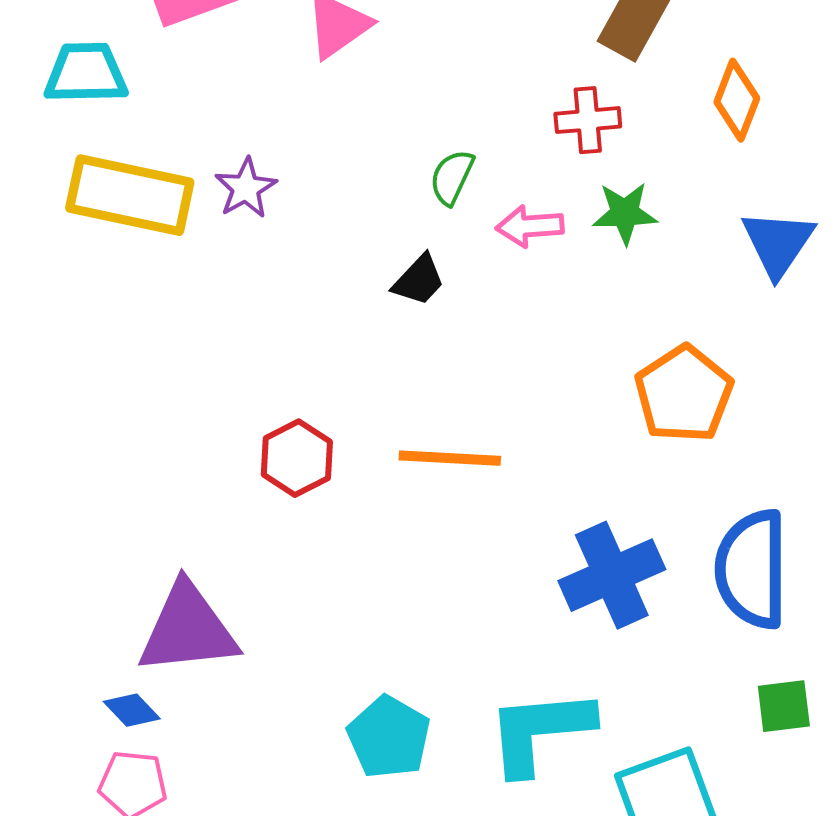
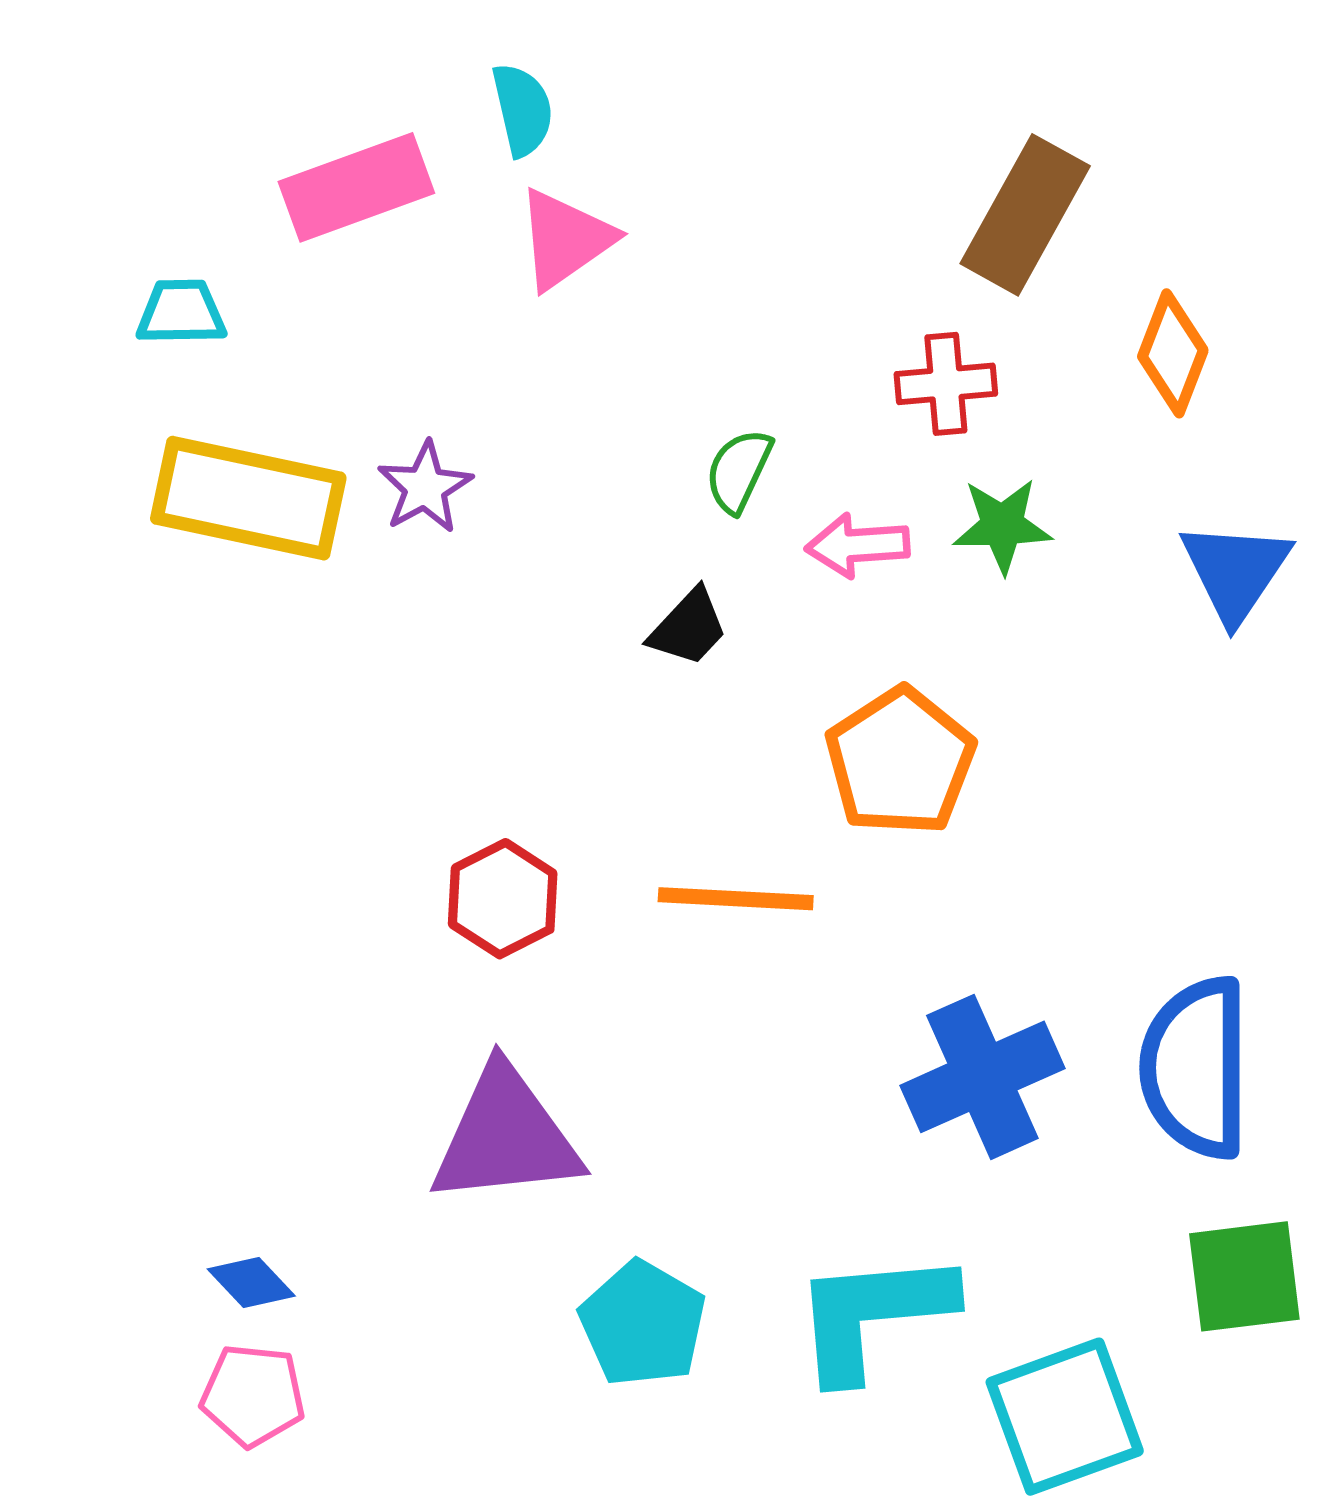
cyan trapezoid: (86, 73) -> (181, 312), size x0.7
orange pentagon: (684, 394) -> (900, 762), moved
purple triangle: (188, 629) -> (506, 1136), moved
green square: (784, 706) -> (1244, 1276), size x1.4

